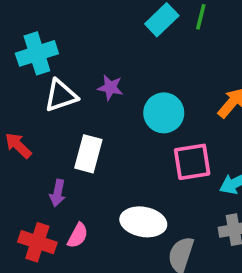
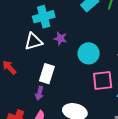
cyan cross: (37, 53) -> (44, 17), moved
purple arrow: (58, 193) -> (39, 93), moved

